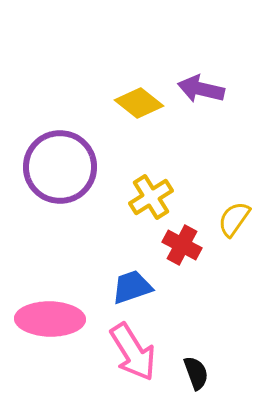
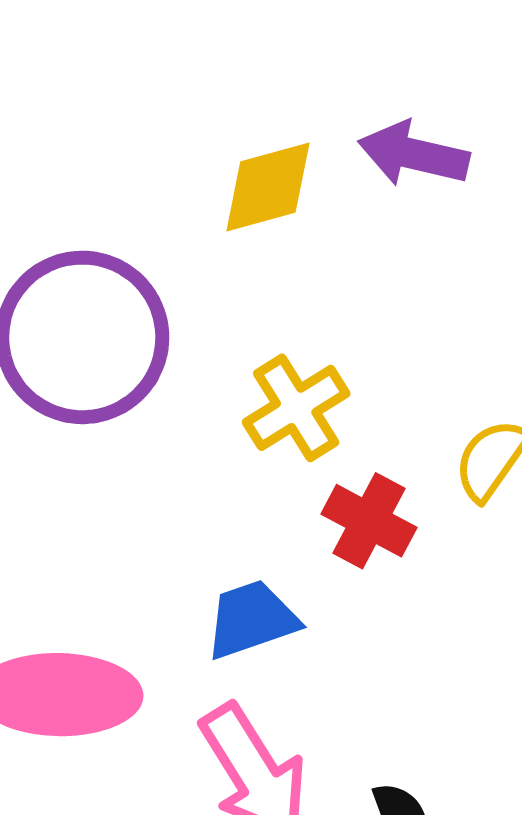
yellow diamond: (139, 103) -> (268, 187), turned -54

